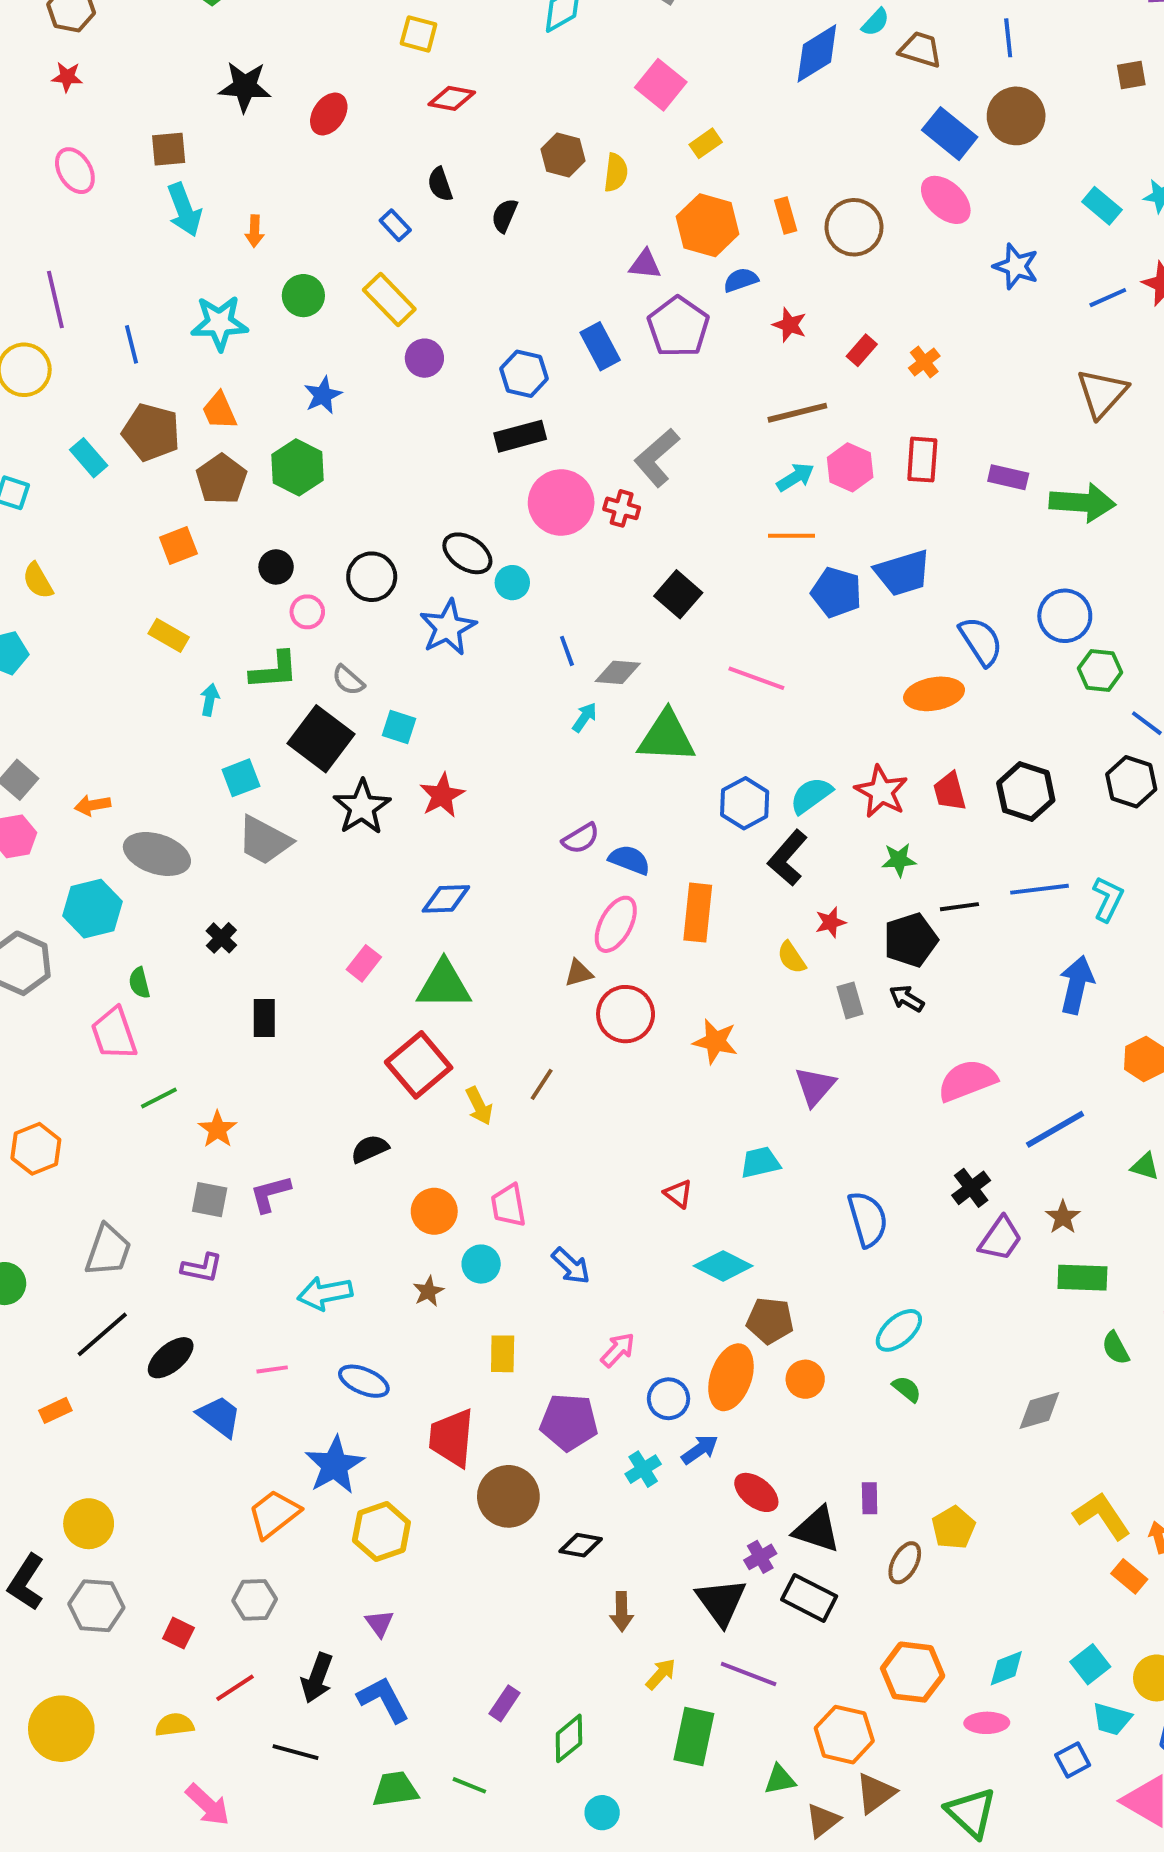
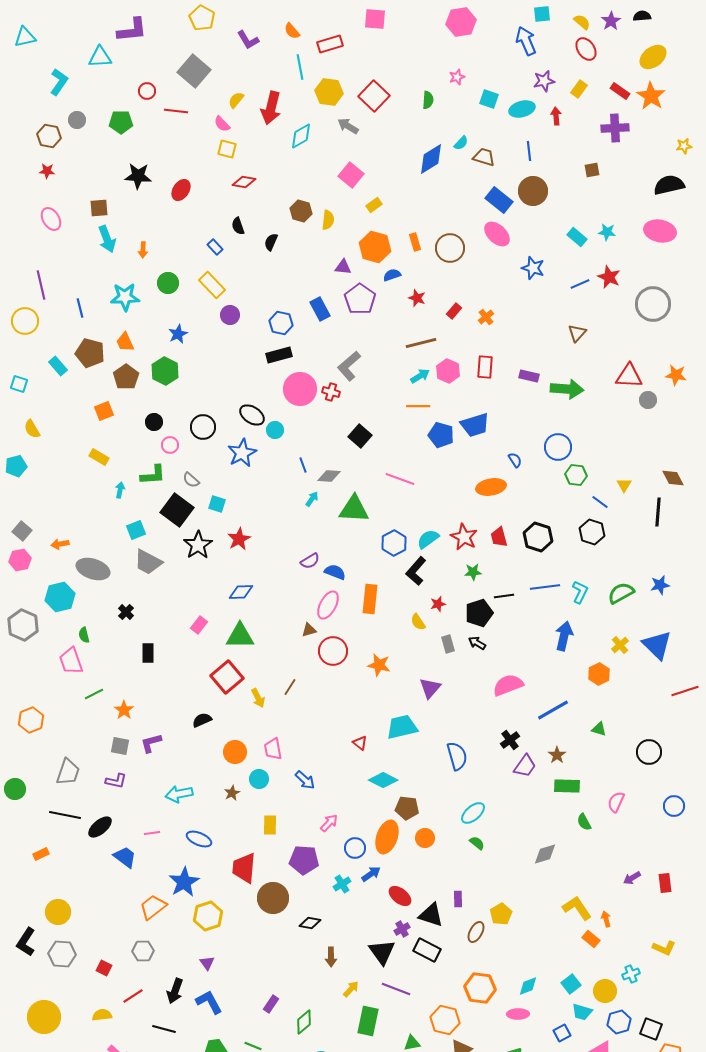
brown triangle: (1102, 393) -> (577, 333), size x0.7
blue semicircle: (981, 641) -> (515, 460), size x0.6
cyan trapezoid: (760, 1162) -> (402, 727), size x1.5
black line: (102, 1334) -> (65, 815), turned 52

